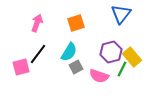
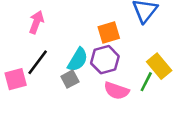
orange square: (76, 23) -> (109, 33), moved
purple hexagon: (111, 52) -> (105, 60), moved
gray square: (76, 67) -> (70, 79), moved

